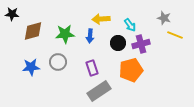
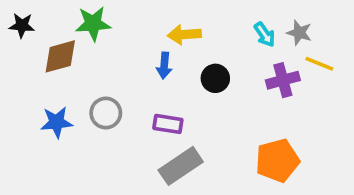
cyan arrow: (130, 25) -> (265, 35), moved
green star: (65, 34) -> (93, 24), moved
purple cross: (141, 44) -> (283, 80), moved
purple rectangle: (92, 68) -> (168, 124), turned -63
orange pentagon: (131, 70) -> (277, 160), moved

